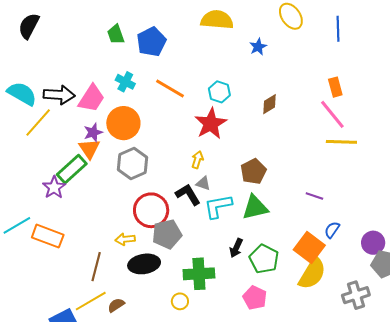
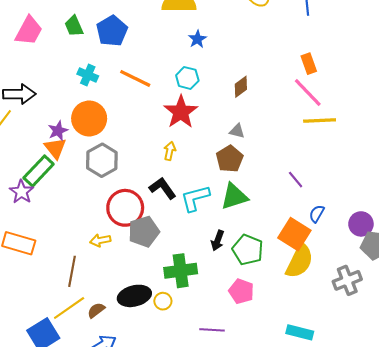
blue star: (258, 47) -> (197, 39), moved
pink trapezoid: (91, 98) -> (29, 31), moved
gray triangle: (203, 183) -> (237, 131), moved
purple line: (314, 196) -> (296, 180), turned 36
black ellipse: (144, 264) -> (134, 296), moved

